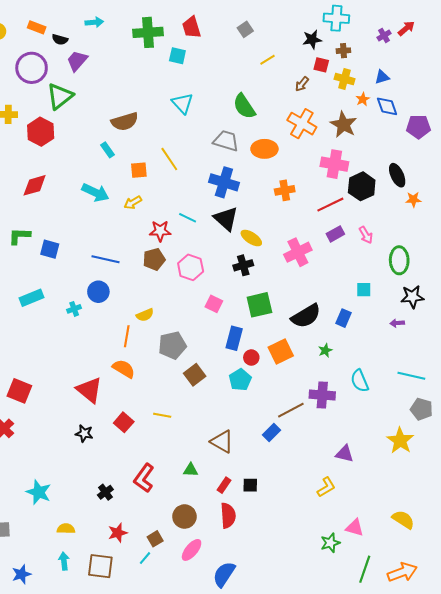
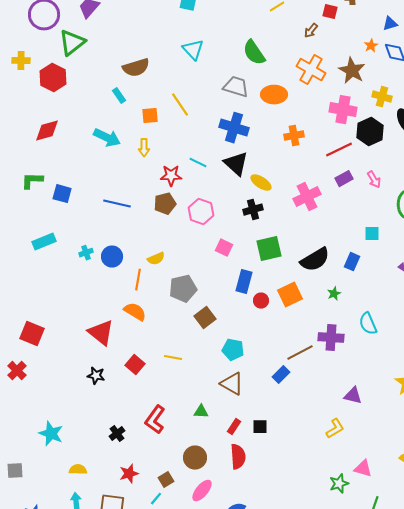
yellow cross: (344, 79) -> (382, 97), moved
yellow arrow: (133, 203) -> (144, 148), turned -60
blue circle: (98, 292) -> (112, 257), moved
cyan pentagon: (240, 380) -> (233, 350), moved, turned -30

